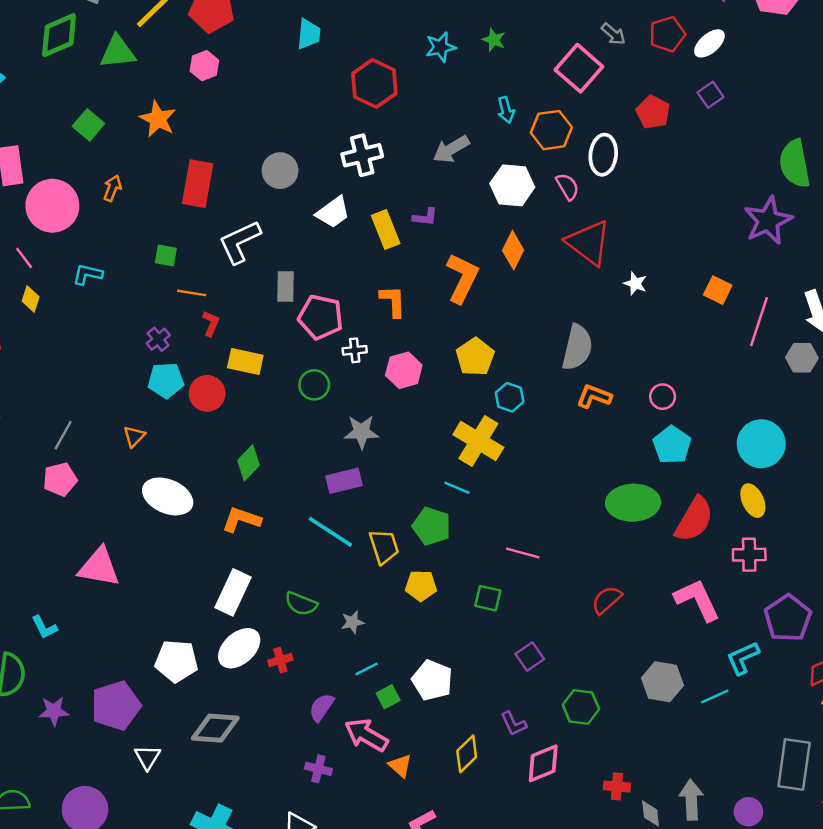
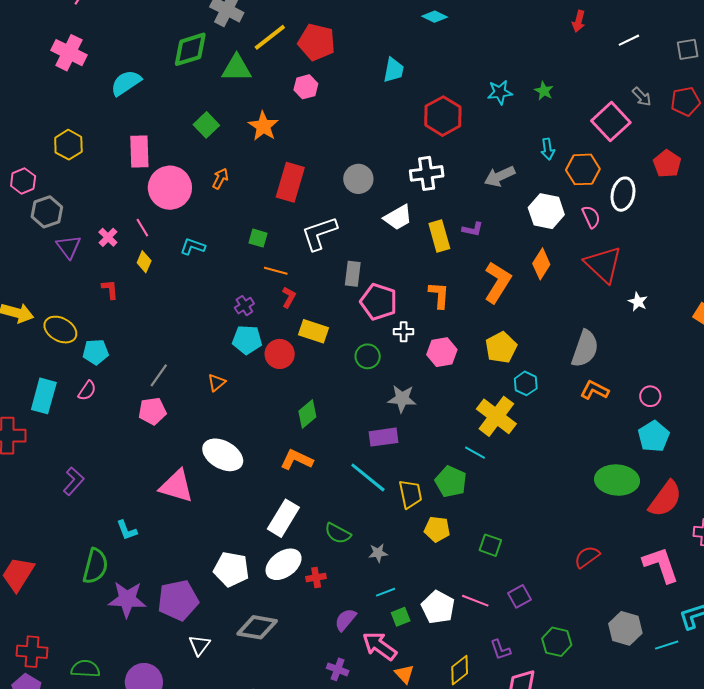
white ellipse: (168, 496) -> (223, 455), moved
pink line: (523, 553) -> (475, 601), moved
purple star: (54, 711) -> (127, 599), size x1.5

